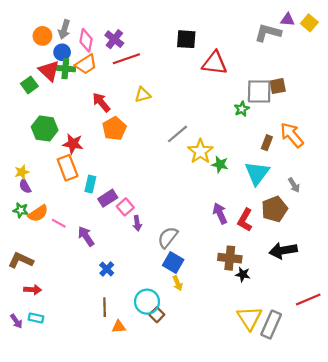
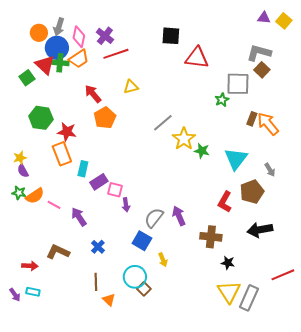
gray L-shape: (268, 33) -> (259, 53), moved
blue circle: (62, 52) -> (57, 48), size x1.5
brown square: (278, 86) -> (262, 70), moved, turned -35
brown rectangle: (267, 143) -> (252, 119), moved
pink square: (125, 207) -> (115, 190), turned -35
purple arrow: (220, 213) -> (179, 216), moved
brown L-shape: (21, 260) -> (58, 252), moved
blue square: (173, 262) -> (142, 241), moved
black star: (243, 274) -> (228, 263), moved
orange triangle: (119, 327) -> (109, 300), turned 48

